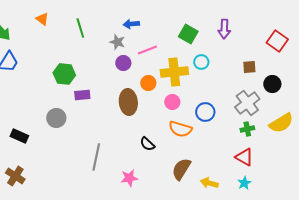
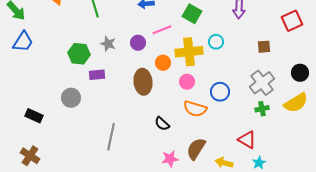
green square: (188, 34) -> (192, 14), moved
red square: (277, 41) -> (292, 21), turned 30
gray star: (117, 42) -> (108, 44), moved
black circle: (272, 84) -> (300, 73), moved
red triangle: (244, 157) -> (247, 140), moved
pink star: (129, 178) -> (170, 159), moved

